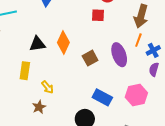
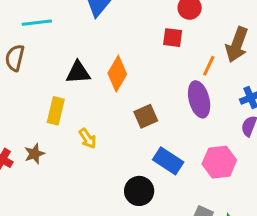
orange line: (138, 40) -> (209, 66), moved
brown square: (90, 58) -> (146, 116), moved
brown star: (39, 107) -> (34, 154), moved

